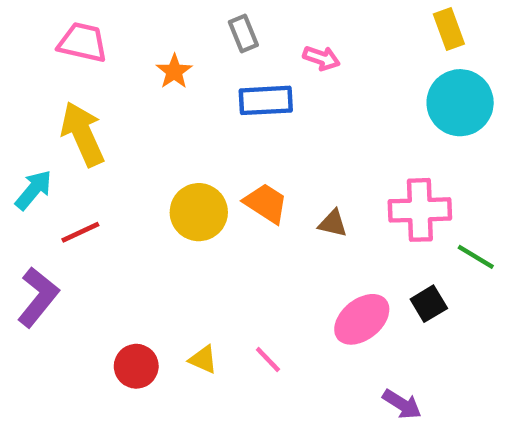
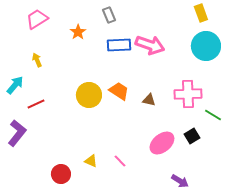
pink trapezoid: (83, 42) -> (37, 19), turned -45
pink arrow: (322, 58) -> (150, 45), moved, size x1.8
yellow arrow: (83, 134) -> (37, 60), size x0.5
red circle: (136, 366) -> (61, 174), moved

